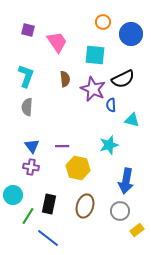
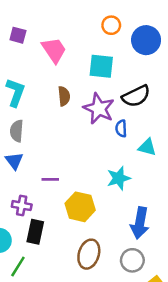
blue triangle: (32, 146) -> (14, 161), moved
purple line: (62, 146) -> (50, 179), moved
black rectangle: (49, 204) -> (35, 232), moved

